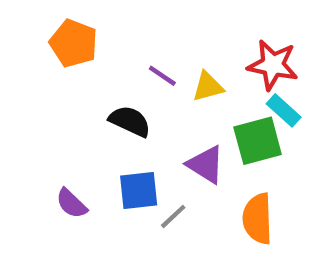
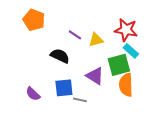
gray line: (173, 216) -> (80, 100), turned 56
orange semicircle: (258, 219) -> (126, 85), moved

